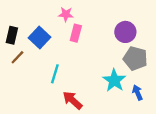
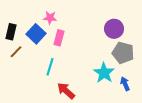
pink star: (66, 14) -> (50, 18), moved
pink rectangle: (76, 33) -> (59, 38), moved

